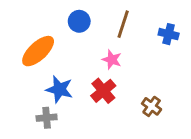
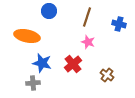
blue circle: (79, 21) -> (49, 11), moved
orange ellipse: (38, 51) -> (27, 36), turned 55
pink star: (112, 60) -> (88, 42), moved

